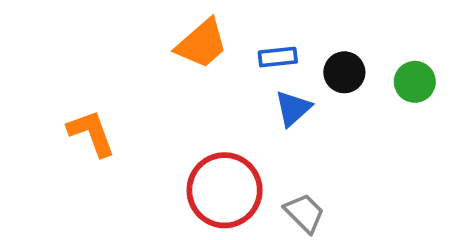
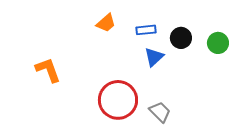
orange trapezoid: (202, 44) -> (106, 23), size x0.7

